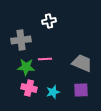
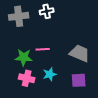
gray cross: (21, 40) -> (19, 16), moved
cyan star: (53, 92) -> (50, 74), moved

